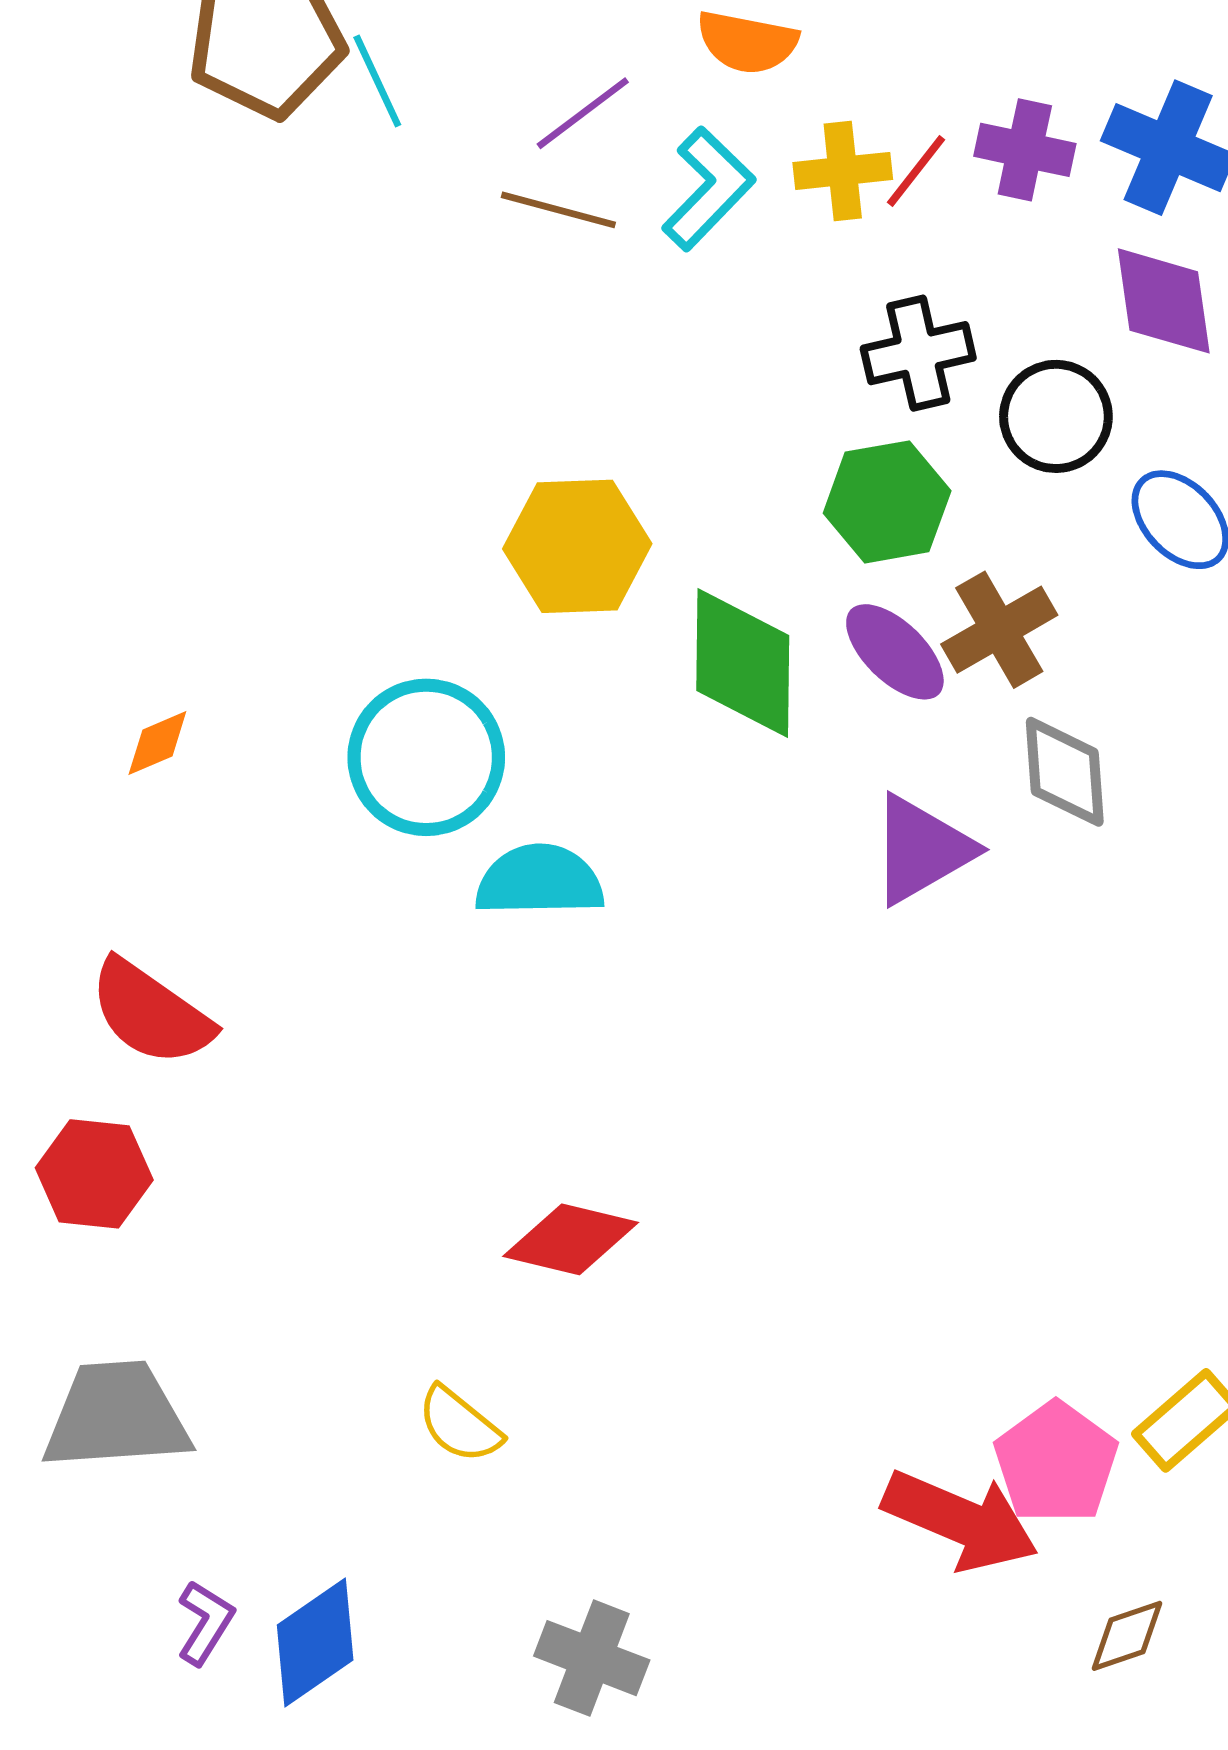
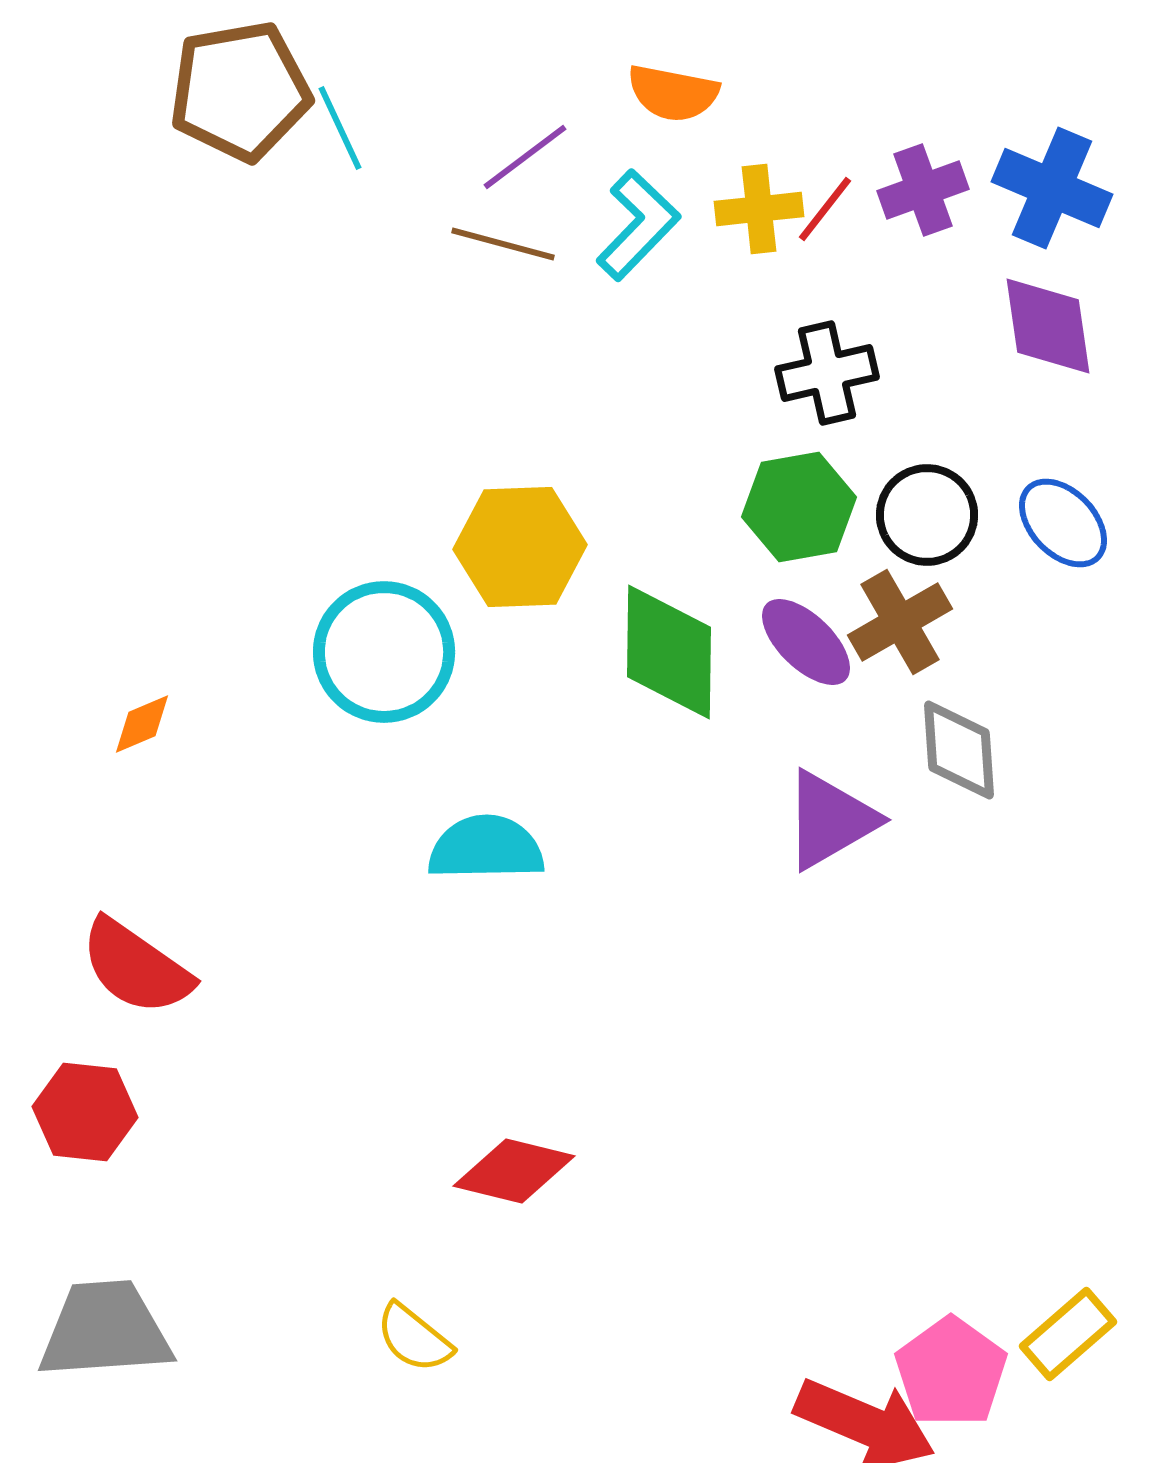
purple cross: (1025, 150) -> (923, 190), turned -32
black circle: (1056, 416) -> (927, 515), moved
cyan circle: (426, 757) -> (384, 652), moved

